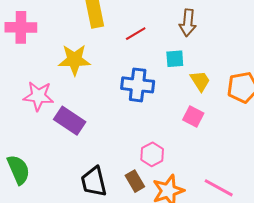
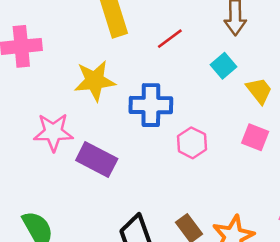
cyan square: (175, 59) -> (224, 66), turned -30
blue cross: (138, 85) -> (151, 105), moved
pink hexagon: (152, 154) -> (192, 143), moved

